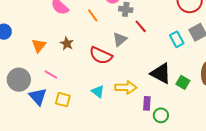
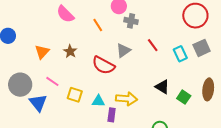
red line: (141, 26) -> (153, 45), moved
black triangle: (161, 73) -> (162, 87), size x0.7
cyan triangle: (98, 91) -> (98, 101), turned -40
yellow square: (63, 100) -> (75, 95), moved
purple rectangle: (147, 103) -> (112, 115), moved

